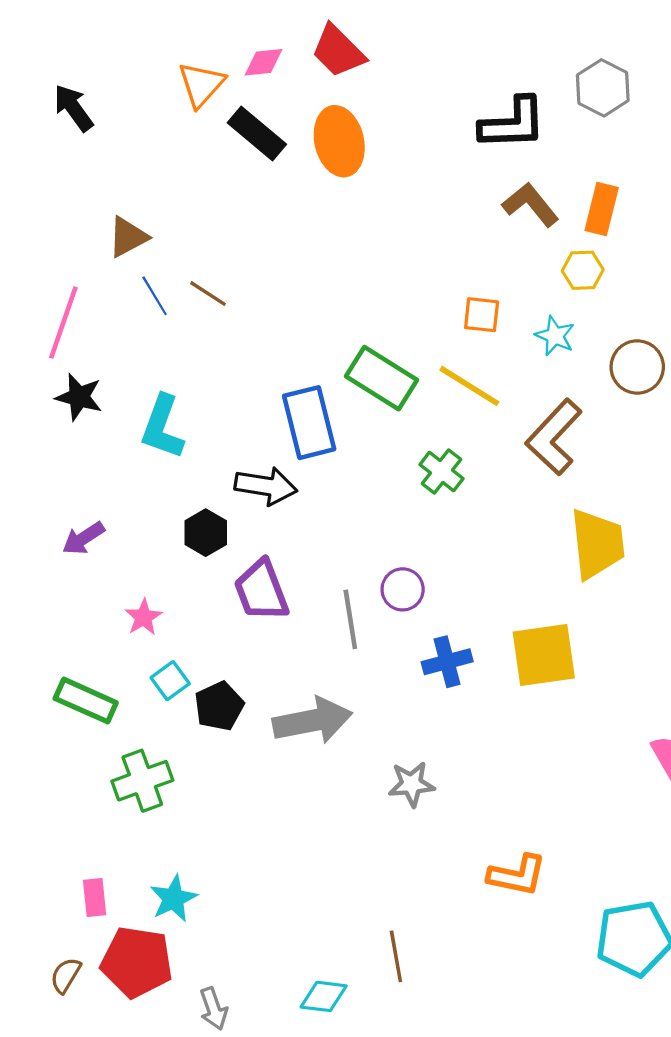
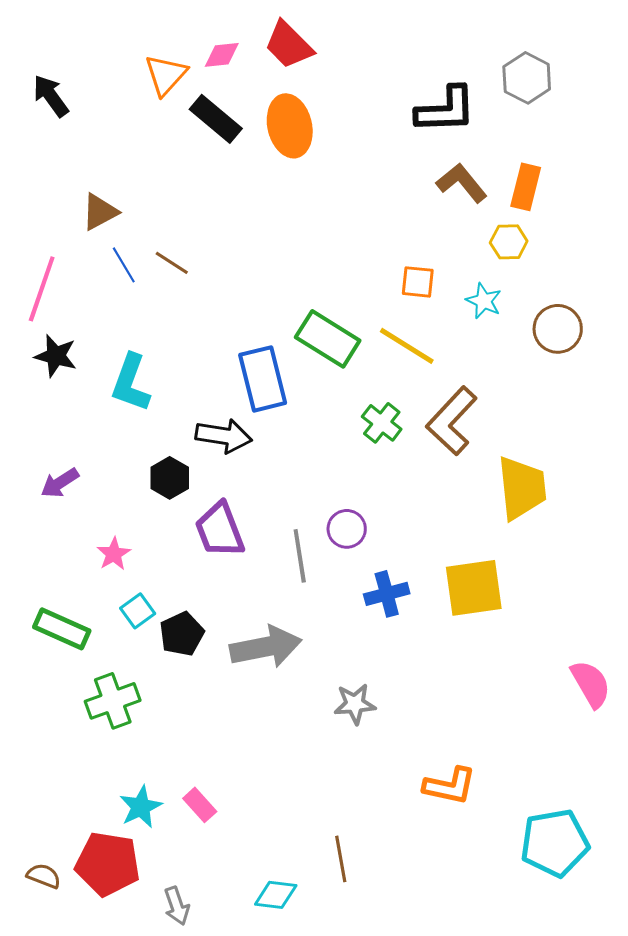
brown L-shape: (554, 437) -> (452, 421), moved
pink rectangle: (95, 897) -> (200, 805), moved, turned -36
brown semicircle: (66, 975) -> (44, 876), turned 80

